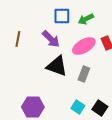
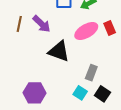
purple arrow: (51, 39) -> (42, 24), moved
gray rectangle: (84, 74) -> (91, 73), moved

